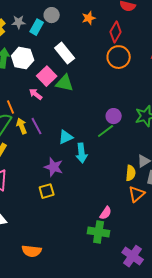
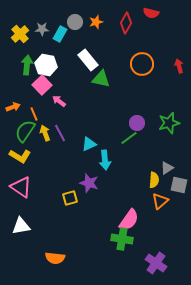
orange star: (89, 18) -> (96, 22), moved
red diamond: (116, 32) -> (126, 23), moved
pink square: (47, 76) -> (42, 85), moved
green triangle: (65, 83) -> (101, 79), moved
purple star: (54, 167) -> (89, 183), moved
pink semicircle: (106, 213) -> (129, 220), size x1.6

